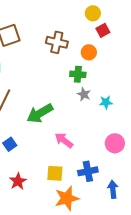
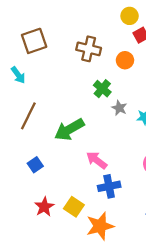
green cross: (78, 74) -> (102, 89), moved, turned 35
blue cross: (88, 171) -> (109, 186), moved
yellow square: (55, 173) -> (74, 207), moved, turned 30

